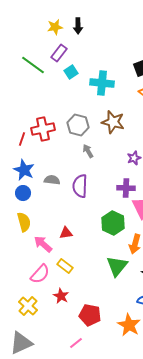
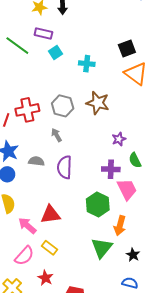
purple rectangle: (59, 53) -> (43, 33), turned 66
cyan cross: (102, 83) -> (87, 64), size x0.7
gray arrow: (88, 151) -> (56, 135), moved
red triangle: (66, 233) -> (50, 215), size x1.5

